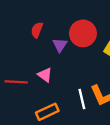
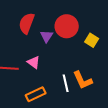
red semicircle: (37, 30) -> (27, 23), size x1.5

